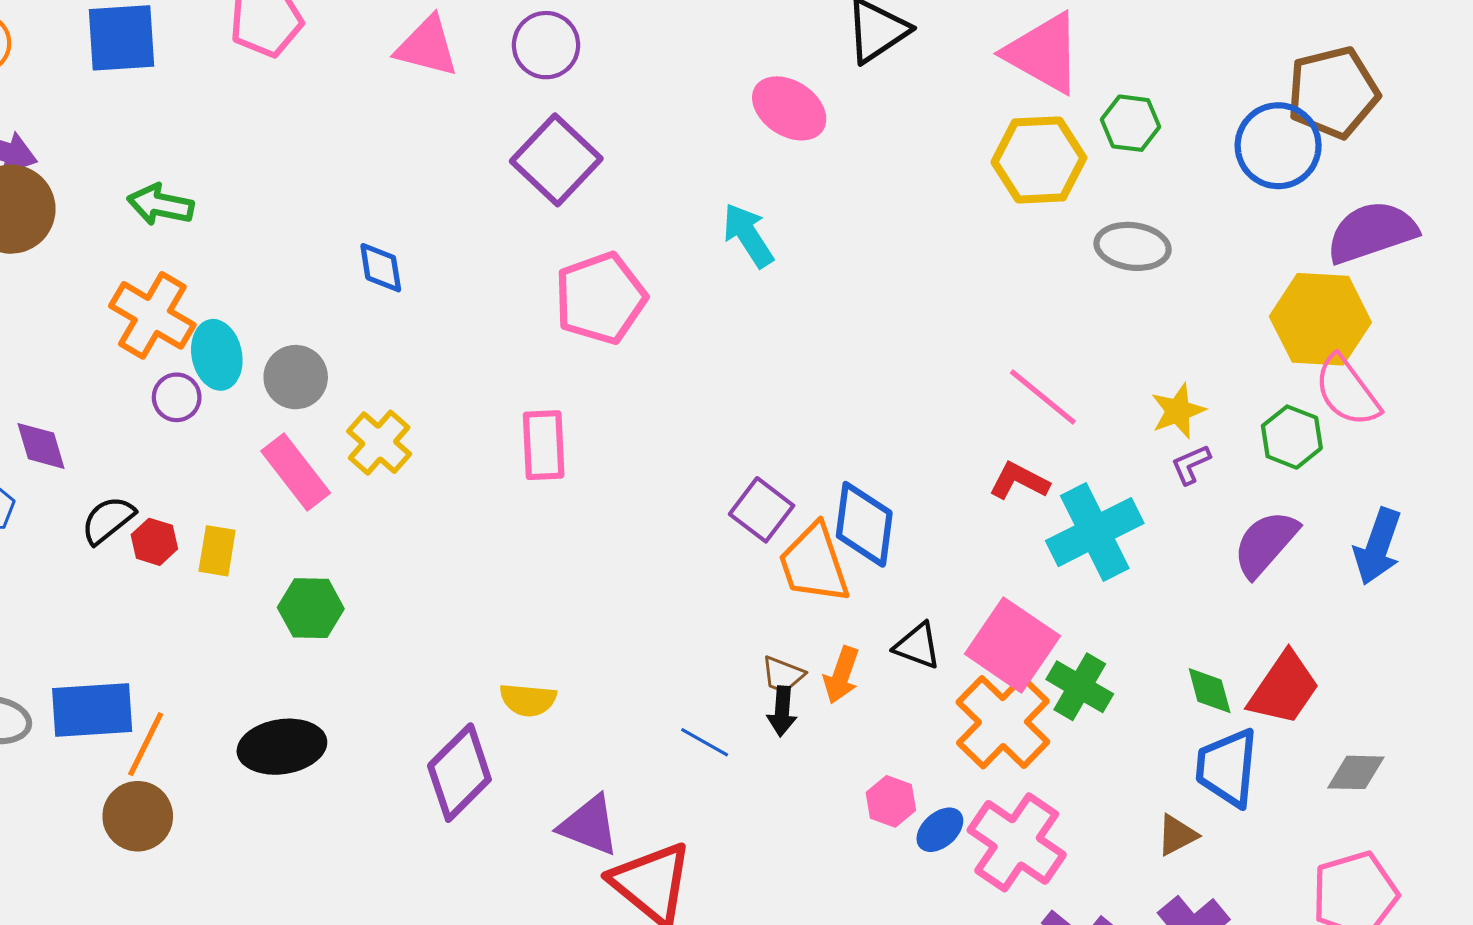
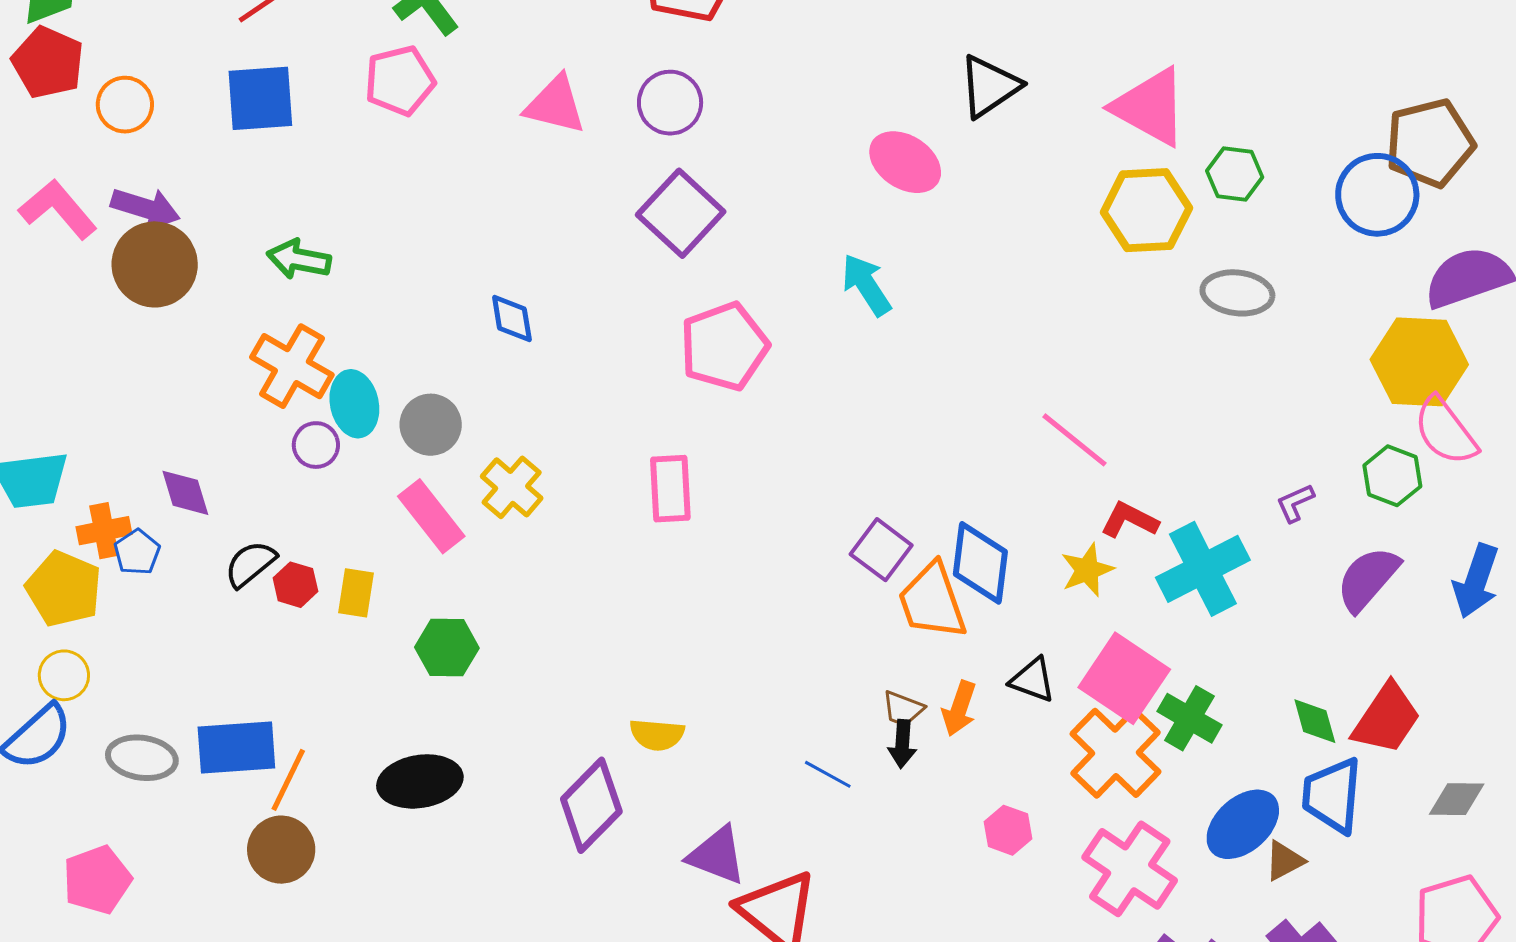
pink line: (1043, 397) -> (1074, 440), moved
yellow star: (1178, 411) -> (1087, 570), moved
blue ellipse: (940, 830) -> (1243, 824), moved, size x1.6

